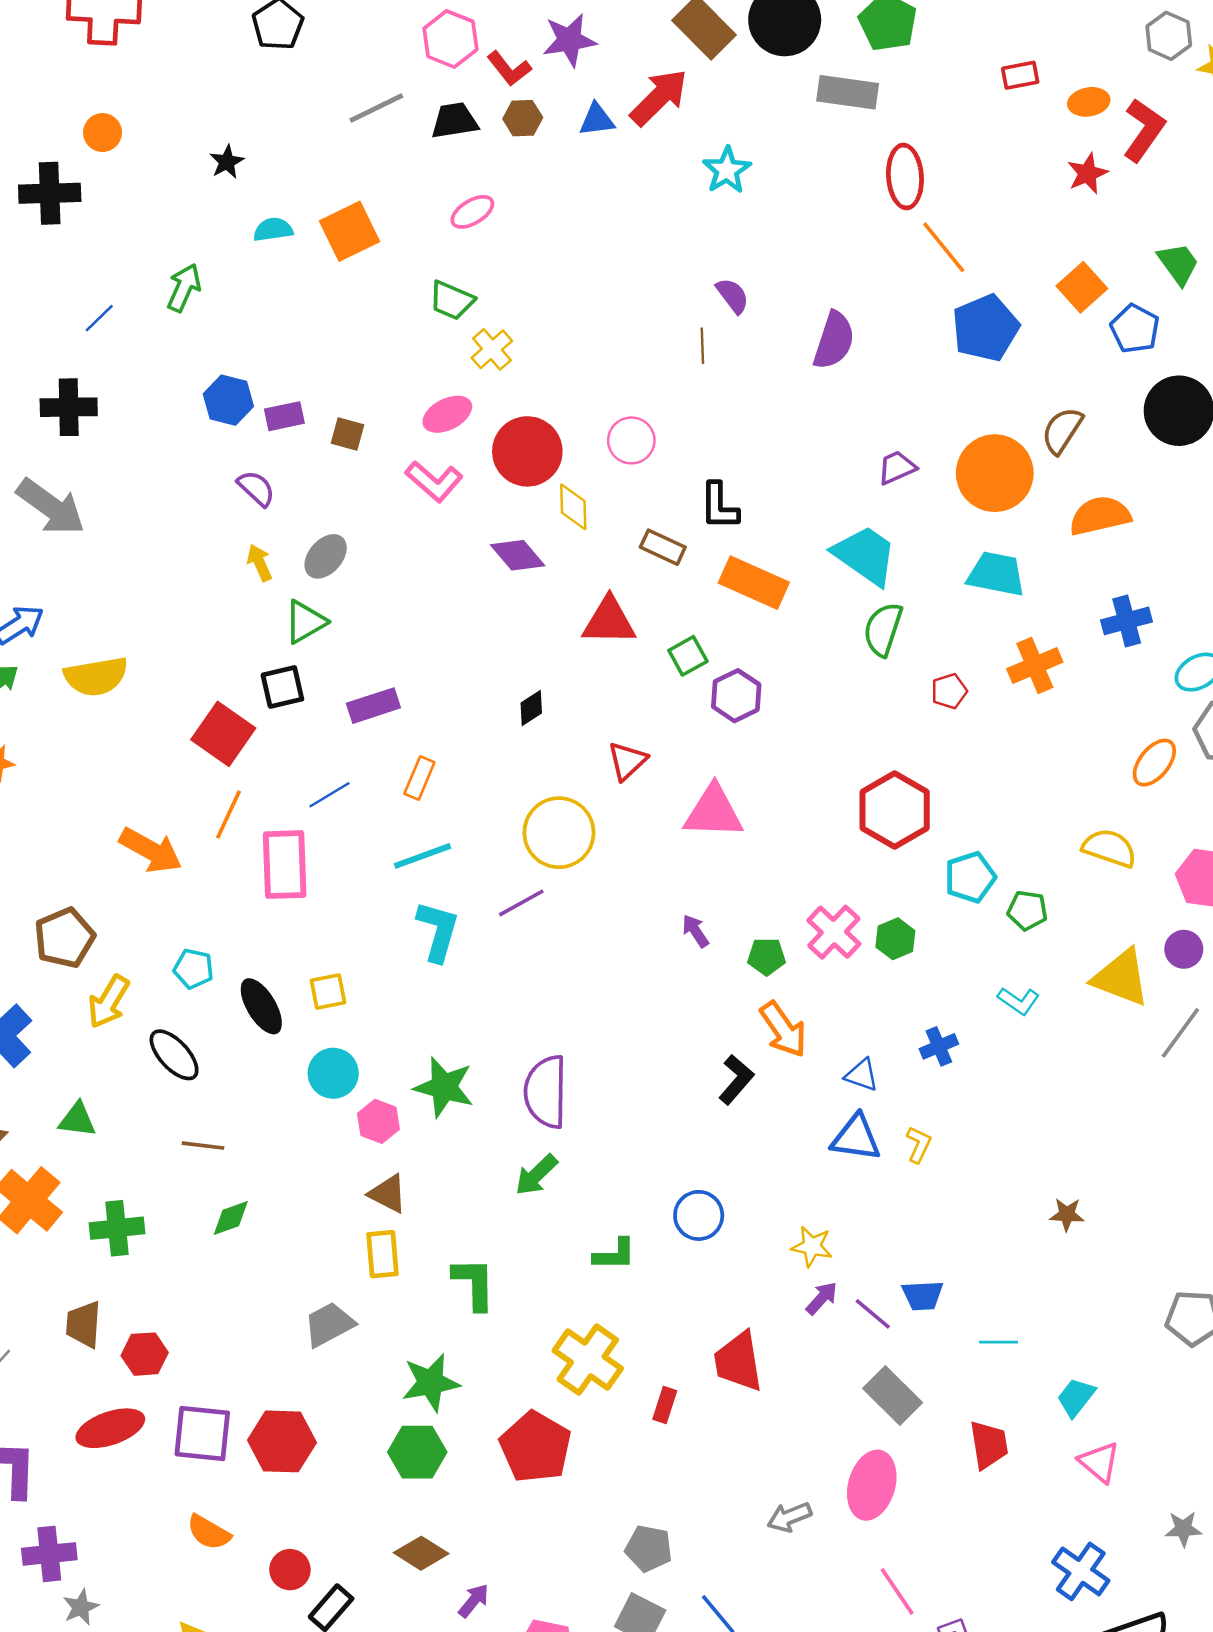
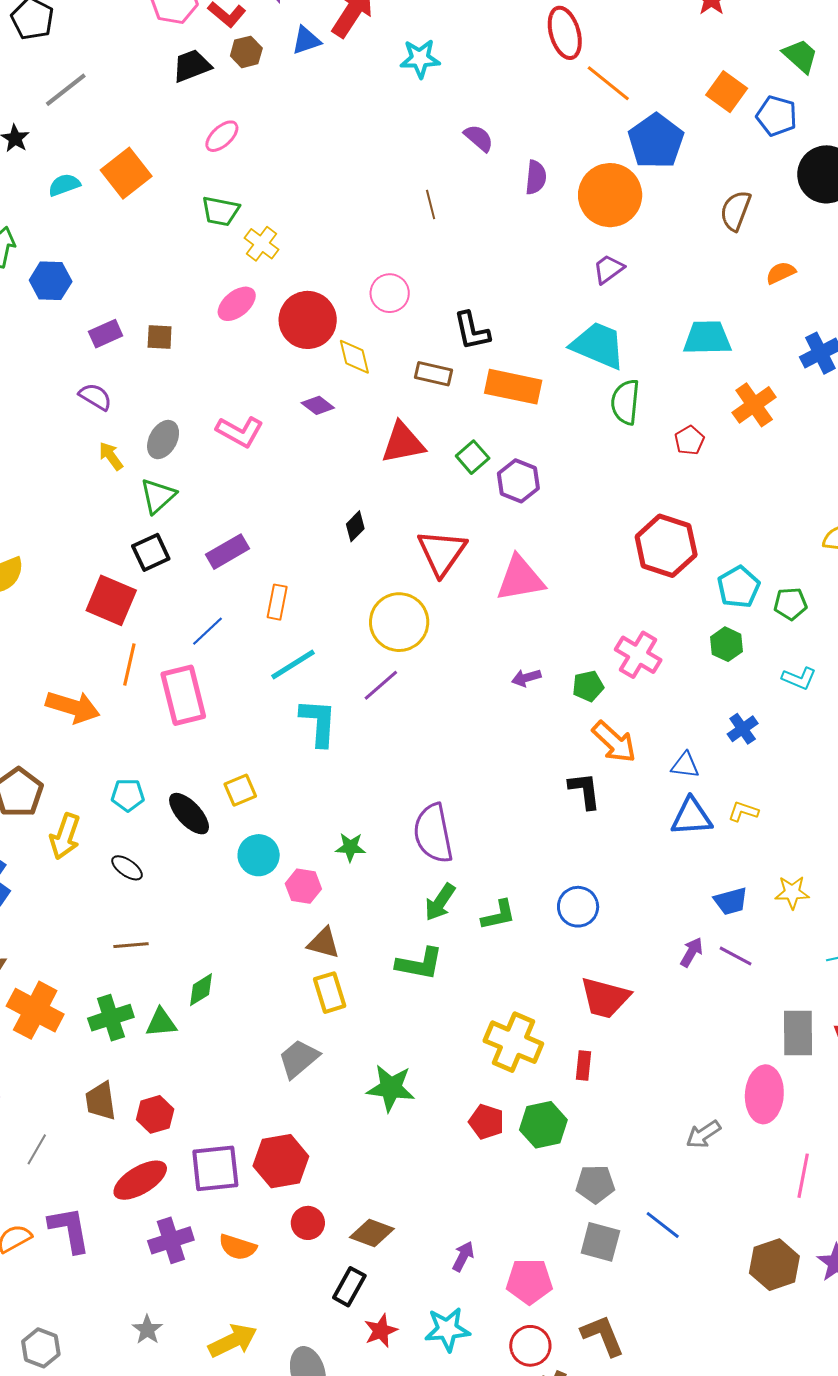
gray line: (376, 108) -> (66, 90), moved
cyan star: (727, 170) -> (420, 59), turned -30
purple semicircle: (733, 296) -> (479, 138), moved
purple semicircle: (834, 340) -> (536, 177), size x0.7
blue hexagon: (228, 400) -> (51, 281), moved
orange circle: (995, 473) -> (610, 195), moved
pink L-shape: (434, 481) -> (240, 432), moved
orange semicircle: (1100, 516) -> (781, 273), size x0.6
purple diamond: (518, 555) -> (318, 405), size x0.7
red triangle: (627, 761) -> (442, 552), size x1.5
purple arrow: (695, 931) -> (526, 678), turned -60
green hexagon: (895, 939) -> (727, 644), moved
black ellipse: (174, 1055) -> (127, 868), size x0.7
black L-shape: (736, 1080) -> (585, 791), turned -36
green star: (444, 1087) -> (350, 847), size x0.6
green triangle: (77, 1120) -> (161, 1023), moved
yellow L-shape: (919, 1145) -> (743, 811), turned -84
brown line: (203, 1146) -> (131, 945), moved
yellow star: (812, 1246) -> (792, 892), moved
green L-shape: (615, 1255) -> (498, 915), moved
green L-shape: (474, 1284) -> (419, 964), moved, turned 114
blue trapezoid: (923, 1296) -> (731, 901), moved
red trapezoid: (738, 1362) -> (605, 998), moved, turned -54
green star: (431, 1383) -> (391, 1088), turned 30
gray rectangle: (893, 1395) -> (798, 1033), moved, turned 57
red pentagon: (535, 1447) -> (486, 1122), size x0.6
green hexagon: (417, 1452) -> (543, 1125), moved
brown diamond: (421, 1553) -> (372, 1233), moved
purple cross: (49, 1554) -> (171, 1240), moved
red circle: (290, 1570) -> (308, 1223), moved
pink line: (897, 1591) -> (803, 1176), turned 57

